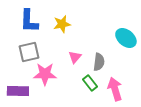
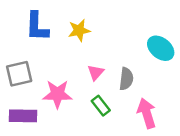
gray square: (29, 52) -> (19, 74), moved
green rectangle: (90, 83) -> (101, 106), moved

